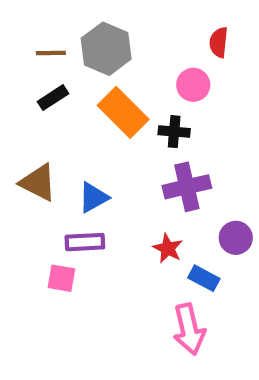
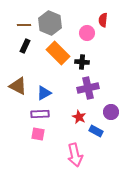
pink circle: (193, 85) -> (87, 33), moved
black rectangle: (53, 98) -> (25, 46), turned -32
pink square: (61, 278) -> (38, 134), moved
pink arrow: (189, 329) -> (75, 155), moved

